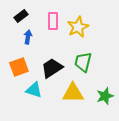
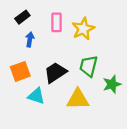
green star: (105, 96) -> (112, 84), moved

